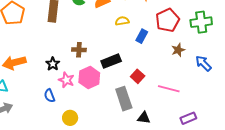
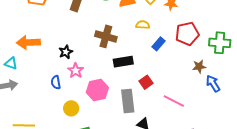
brown cross: (79, 50) -> (106, 36), moved, size x1.5
brown star: (178, 50) -> (199, 67), moved
pink hexagon: (89, 78) -> (97, 90), moved

